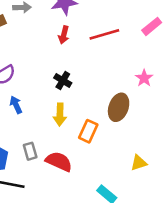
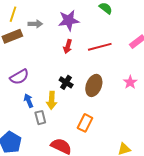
brown ellipse: (119, 107) -> (94, 85), moved
yellow arrow: (60, 115) -> (52, 100), moved
gray rectangle: (30, 151) -> (40, 118), moved

